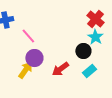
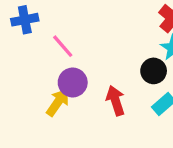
red arrow: (60, 69) -> (116, 101), turned 108

